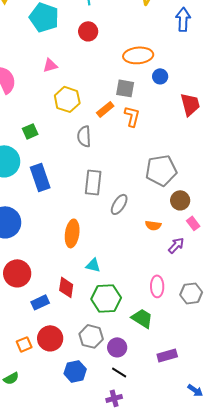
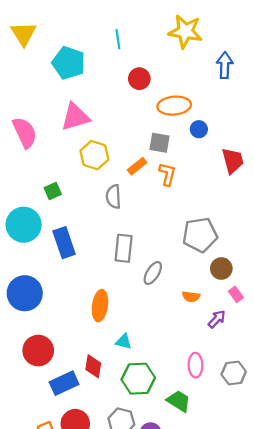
red circle: (88, 31) -> (139, 79), moved
pink triangle: (50, 65) -> (75, 117), size x1.8
blue rectangle: (40, 302) -> (64, 383), size x1.4

